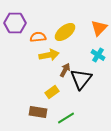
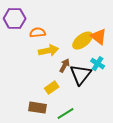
orange triangle: (99, 28) -> (99, 37), moved, turned -36
yellow ellipse: (65, 32) -> (83, 41), moved
cyan cross: (98, 55) -> (98, 64), moved

